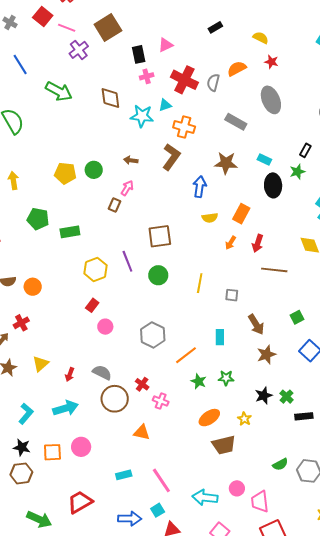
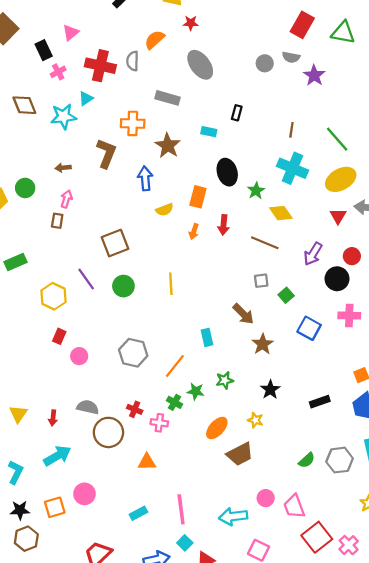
orange cross: (184, 127) -> (133, 123), moved
black rectangle: (305, 150) -> (237, 113), moved
brown star: (226, 163) -> (168, 146), turned -30
green star: (297, 172) -> (256, 191), moved
black ellipse: (273, 185) -> (227, 172), moved
brown line: (274, 270) -> (265, 243), moved, turned 30
gray square: (232, 295) -> (261, 281), moved
green cross: (287, 397) -> (174, 402), moved
pink line: (161, 480) -> (181, 509), turned 40

